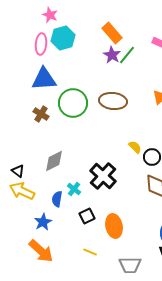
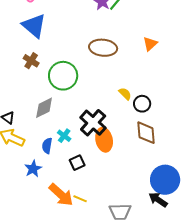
blue triangle: (44, 79) -> (34, 26), turned 44
green circle: (73, 103) -> (63, 76), moved
orange ellipse: (114, 226) -> (104, 140), moved
orange arrow: (41, 251) -> (61, 195), moved

